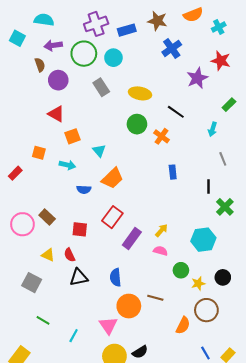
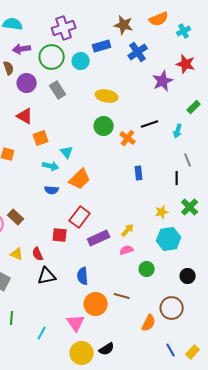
blue rectangle: (127, 30) -> (102, 46), moved
gray rectangle: (101, 87) -> (58, 90), moved
black line: (176, 112) -> (150, 124), moved, turned -54
cyan arrow: (67, 165) -> (51, 166), moved
black line: (209, 186) -> (177, 178), moved
red square: (80, 229) -> (60, 235), moved
purple rectangle: (132, 239) -> (99, 238), turned 30
pink semicircle: (160, 251) -> (127, 250), turned -32
yellow star: (198, 284) -> (162, 212), moved
green line: (43, 320) -> (12, 318), turned 64

